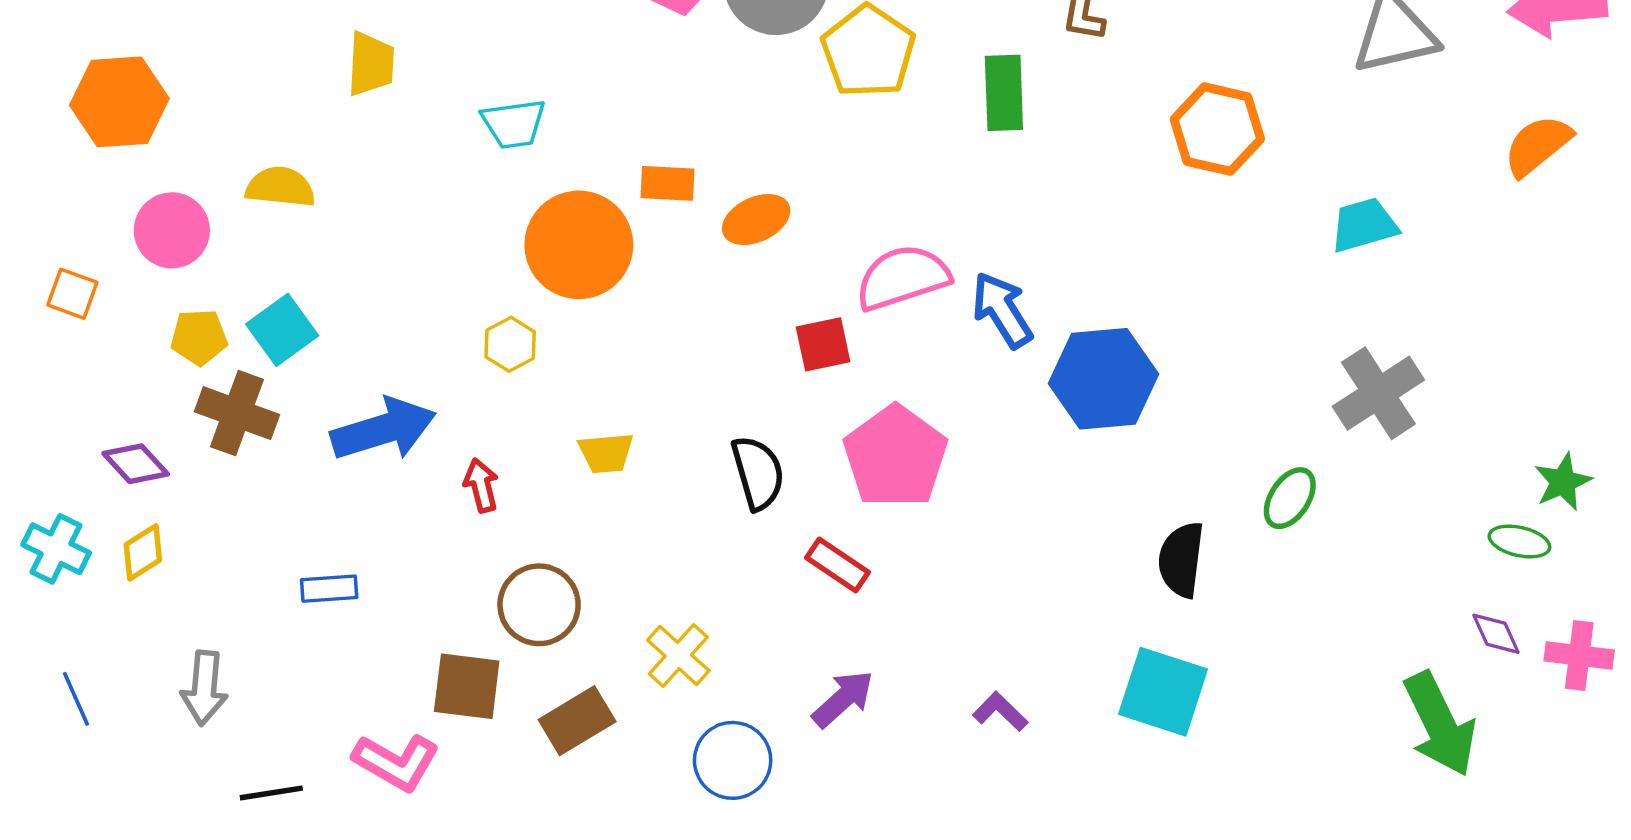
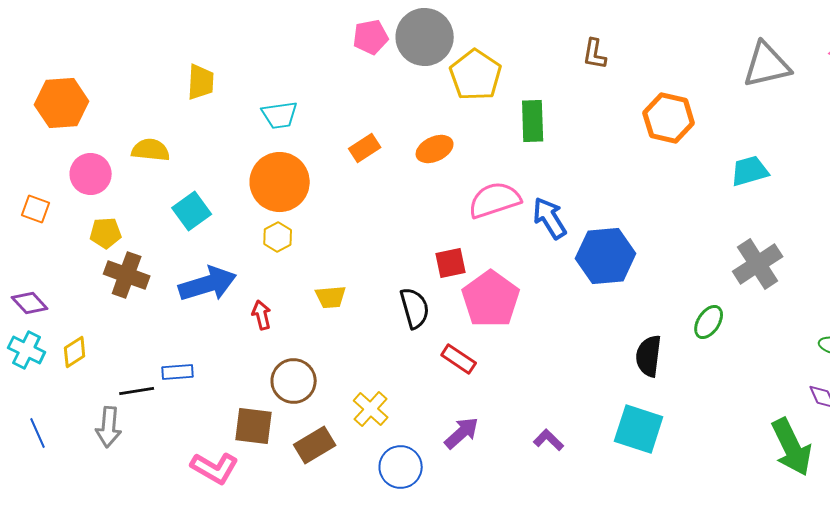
green rectangle: (1004, 93) -> (533, 121), moved
orange rectangle: (667, 183) -> (365, 148), turned -36
orange ellipse: (756, 220) -> (435, 149), moved
orange circle: (579, 245) -> (280, 182), moved
cyan square: (282, 330) -> (192, 211), moved
red square: (823, 344) -> (451, 263), moved
purple diamond: (136, 464) -> (30, 303), moved
black line: (271, 793) -> (137, 391), moved

